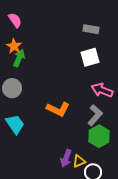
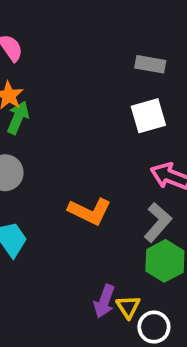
yellow triangle: (79, 161) -> (128, 307), turned -40

